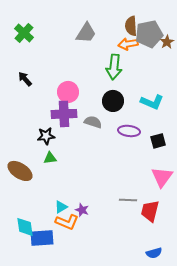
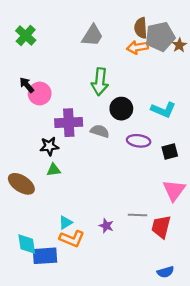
green arrow: (114, 67) -> (100, 82), moved
pink circle: (68, 92) -> (40, 94), moved
purple star: (82, 210) -> (106, 226), moved

